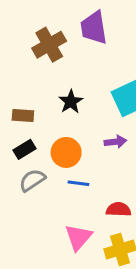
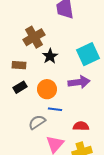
brown cross: (49, 45) -> (34, 37), moved
purple arrow: (115, 142) -> (79, 82), size x1.5
gray semicircle: (32, 180) -> (37, 122), moved

